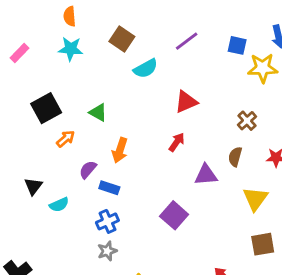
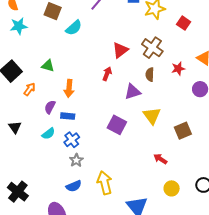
red triangle: (186, 102) -> (120, 50), moved
brown cross: (247, 121) -> (152, 48), size x1.5
yellow triangle: (255, 199) -> (152, 116), moved
cyan semicircle: (59, 205) -> (48, 134), moved

